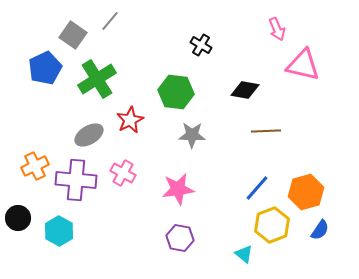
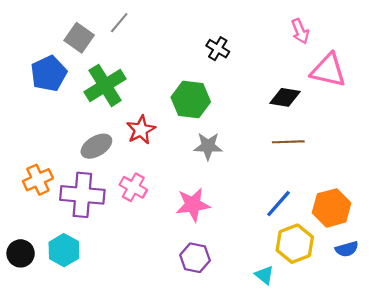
black diamond: (245, 90) -> (285, 97), moved
black circle: (18, 218) -> (21, 253), moved
blue semicircle: (320, 230) -> (347, 249), turned 40

